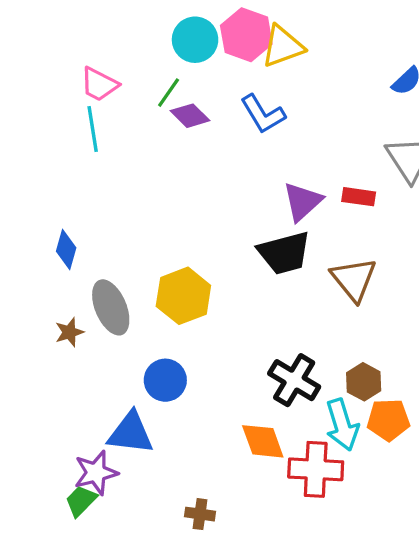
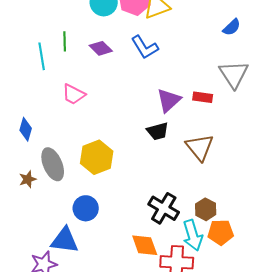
pink trapezoid: (99, 84) -> (74, 94), moved
green line: (169, 93) -> (65, 41), moved, turned -36
black trapezoid: (284, 253) -> (158, 131), size x0.7

